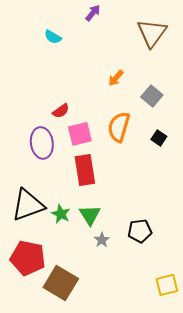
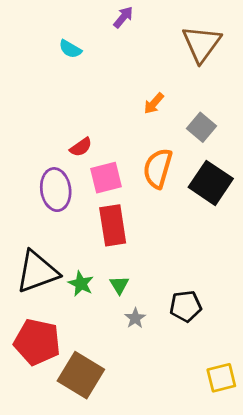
black square: (159, 138) -> (211, 183), size x2.0
green triangle: (90, 215) -> (119, 285), size x0.7

